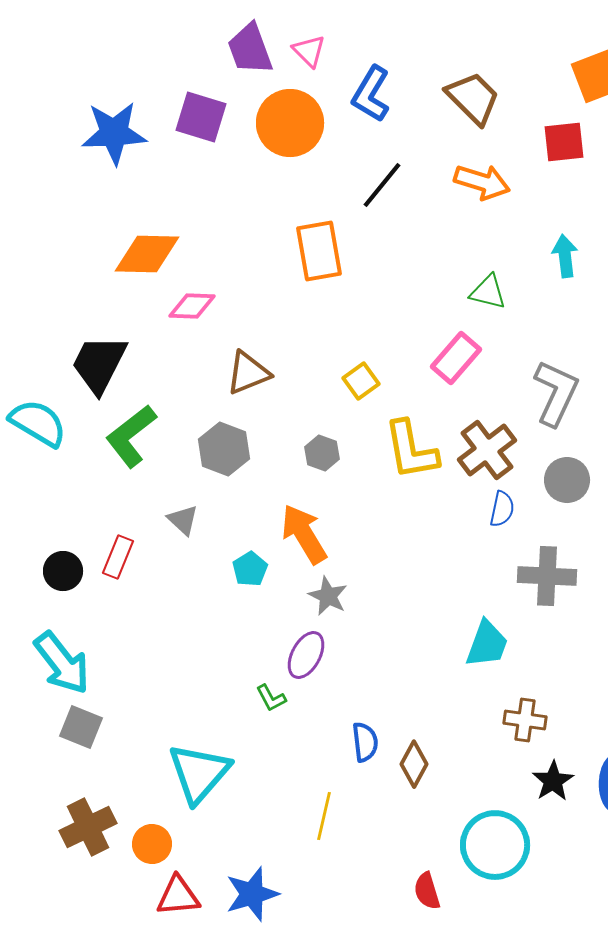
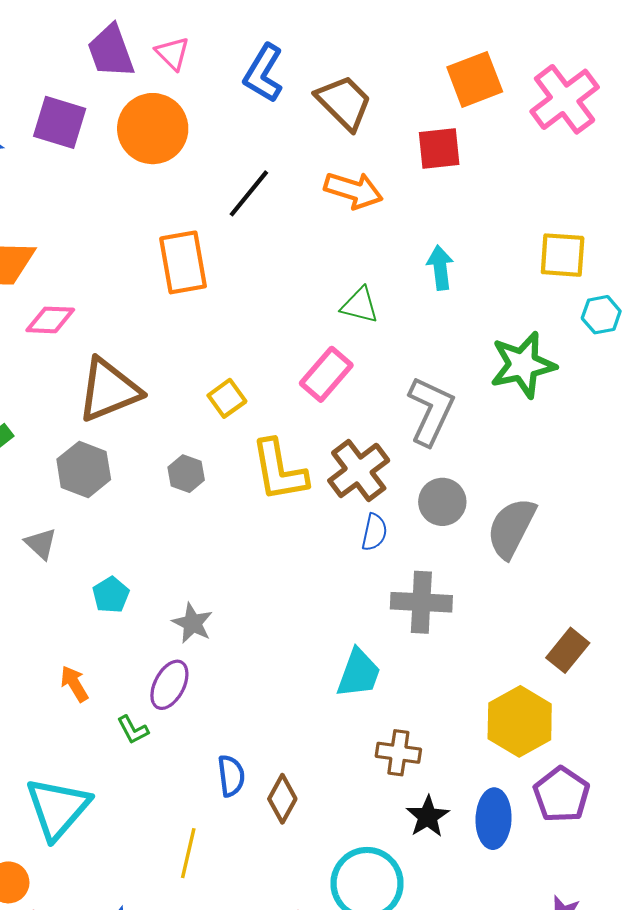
blue L-shape: (371, 94) -> (264, 73), moved
brown triangle: (248, 373) -> (109, 390), size x1.4
orange arrow: (304, 534) -> (74, 684), moved, size x0.6

